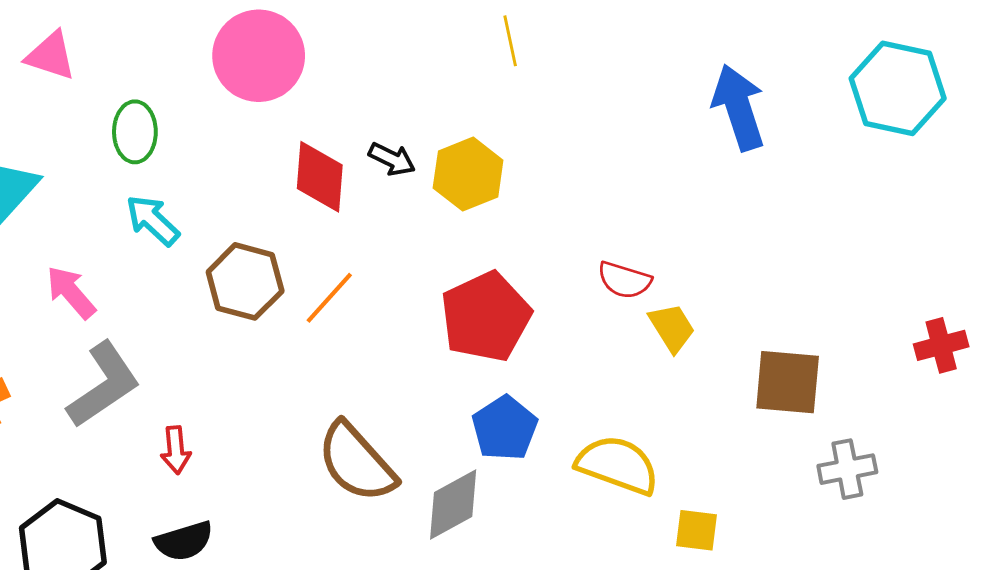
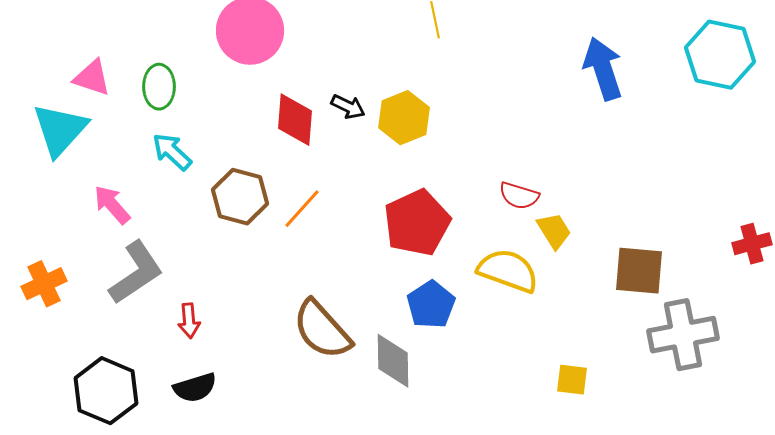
pink triangle: (51, 56) -> (92, 78), moved
yellow semicircle: (618, 465) -> (508, 271), moved
gray cross: (847, 469) -> (683, 335), size x1.6
gray diamond: (453, 504) -> (393, 361), turned -62

